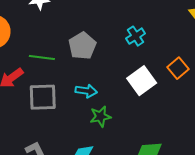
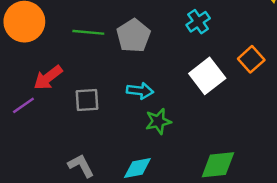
green line: (42, 58) -> (88, 32), moved
gray square: (43, 97) -> (87, 100), size x0.7

